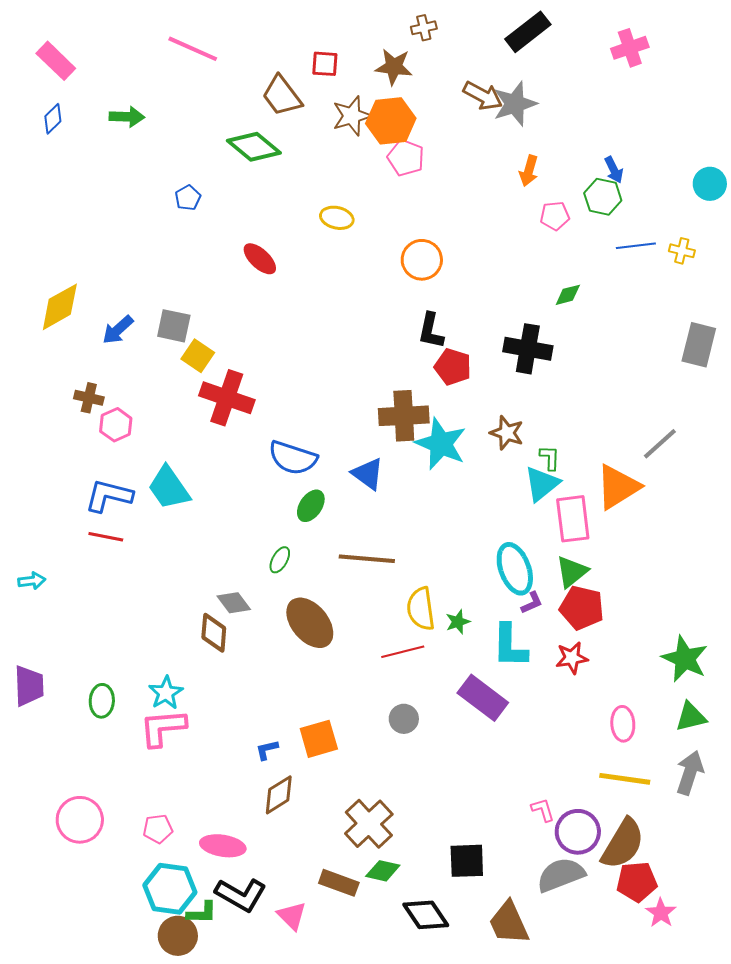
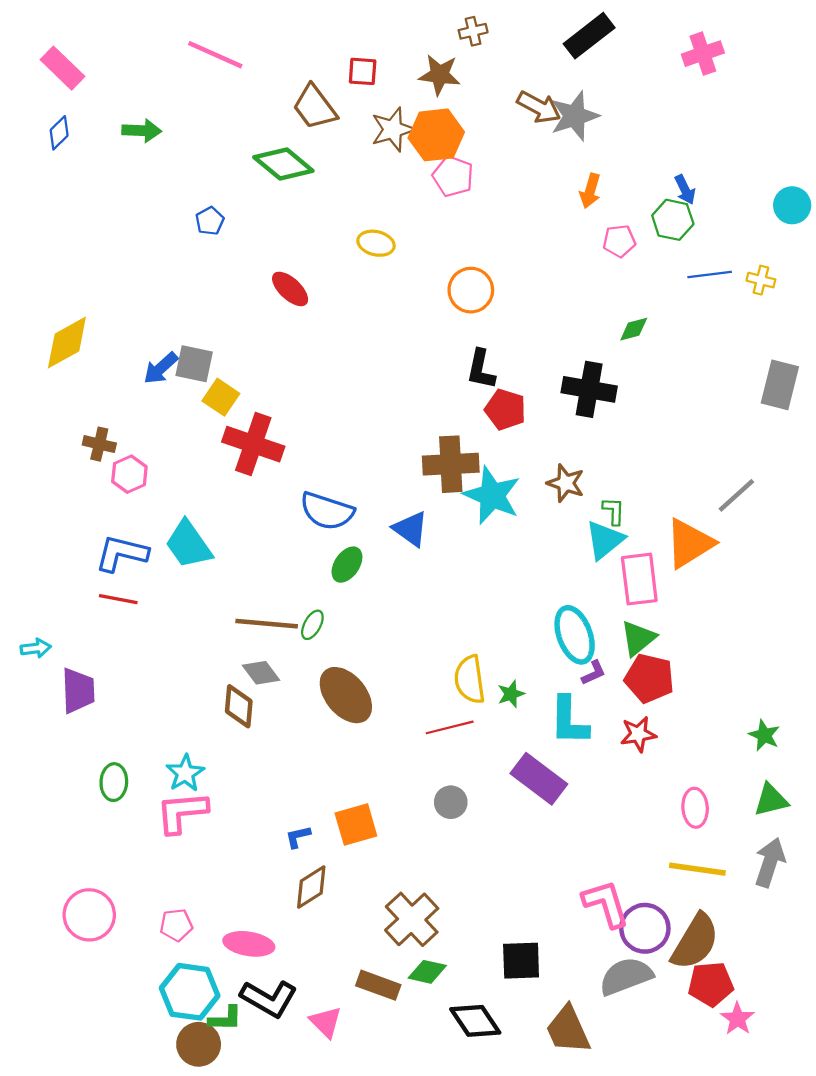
blue arrow: (118, 330) -> (161, 368), moved
brown line: (367, 559) -> (267, 624), moved
green star: (685, 659) -> (764, 735), size x0.6
purple trapezoid: (29, 686) -> (78, 691), moved
pink L-shape: (543, 810) -> (606, 904), size x1.8

